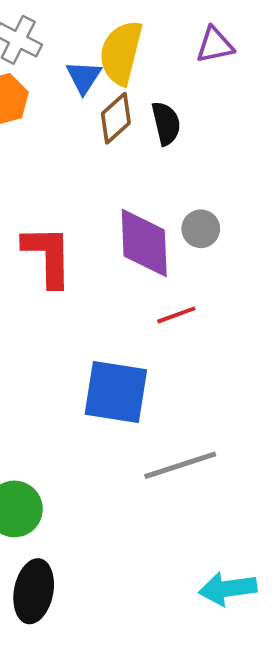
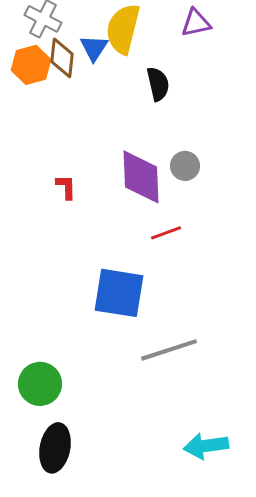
brown diamond: (116, 118) -> (62, 58), moved, turned -42
red L-shape: (48, 256) -> (66, 187), size x0.5

